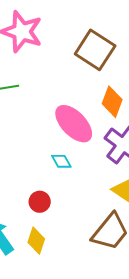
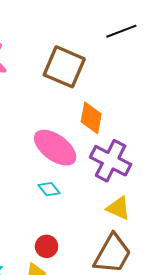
red circle: (40, 202) -> (47, 246), moved

